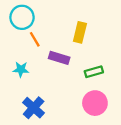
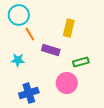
pink circle: (95, 103) -> (67, 83), moved
blue cross: (34, 108) -> (29, 93), turned 30

